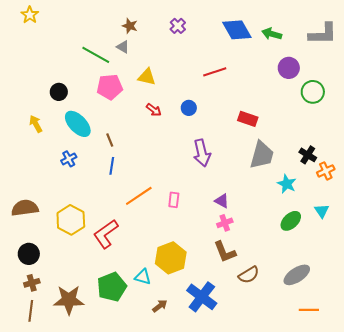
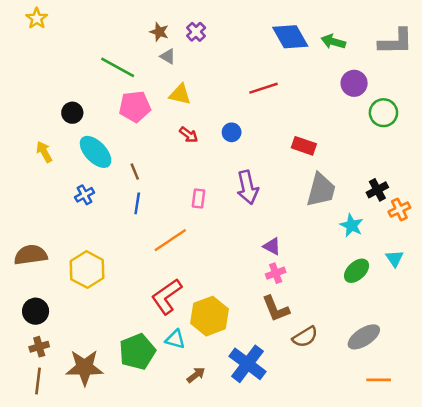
purple cross: (178, 26) -> (196, 32), moved
gray triangle: (123, 47) -> (168, 56), moved
black cross: (308, 155) -> (377, 190), turned 30
pink rectangle: (174, 200) -> (198, 198), moved
red L-shape: (106, 234) -> (167, 296), moved

